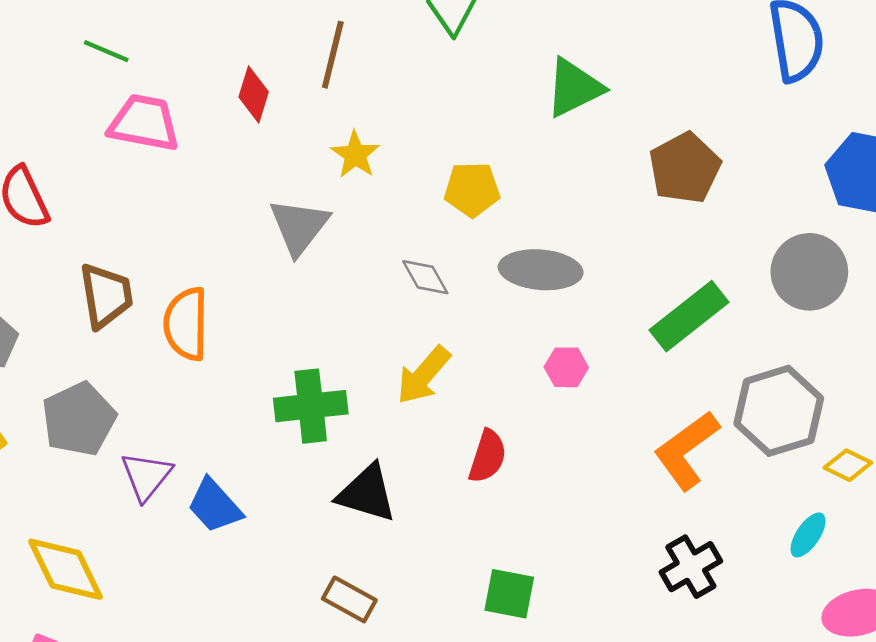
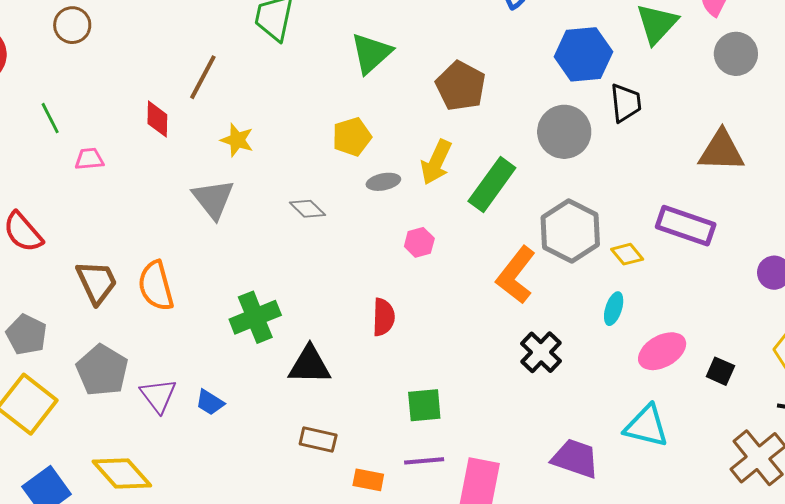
green line: (106, 51) -> (50, 118), turned 56
brown line: (333, 55) -> (203, 77), turned 30
pink trapezoid: (144, 123) -> (89, 159), size x0.6
yellow pentagon: (472, 189) -> (352, 137), moved
gray ellipse: (541, 270) -> (383, 182), size x0.6
yellow arrow: (423, 375) -> (436, 162), moved
yellow diamond: (848, 465) -> (627, 254), turned 40
blue trapezoid: (215, 506) -> (210, 402), size x0.7

